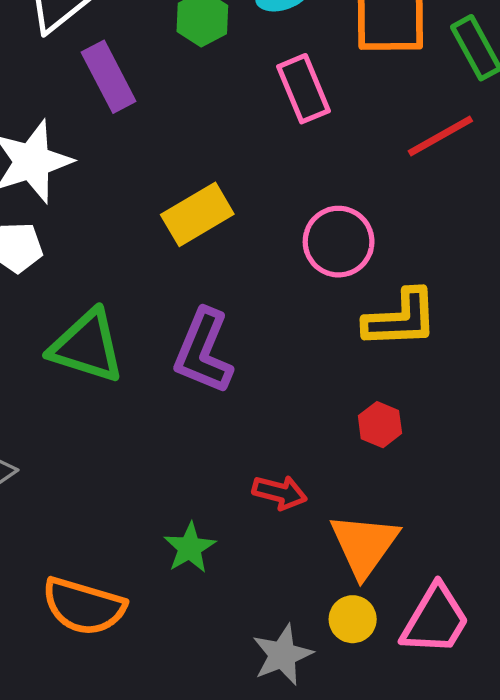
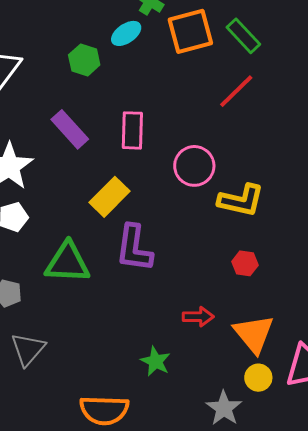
purple rectangle: (109, 77) -> (70, 129), moved
pink rectangle: (304, 89) -> (132, 130), moved, turned 39
yellow rectangle: (197, 214) -> (110, 197), moved
yellow L-shape: (401, 319) -> (241, 200), turned 30

